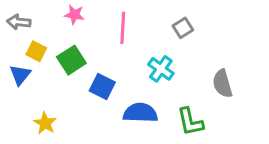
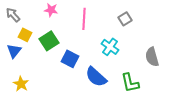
gray arrow: (19, 22) -> (13, 15), turned 42
blue semicircle: (140, 113) -> (96, 77), turned -140
yellow star: (45, 123) -> (21, 84), moved

